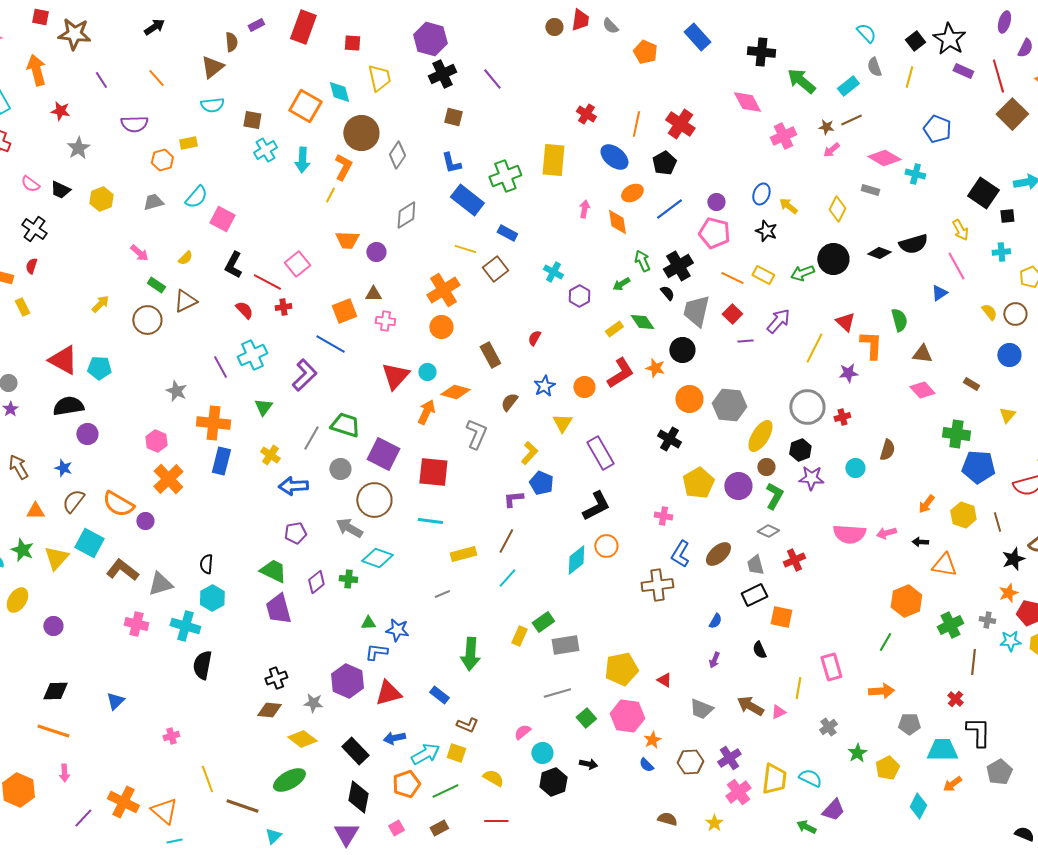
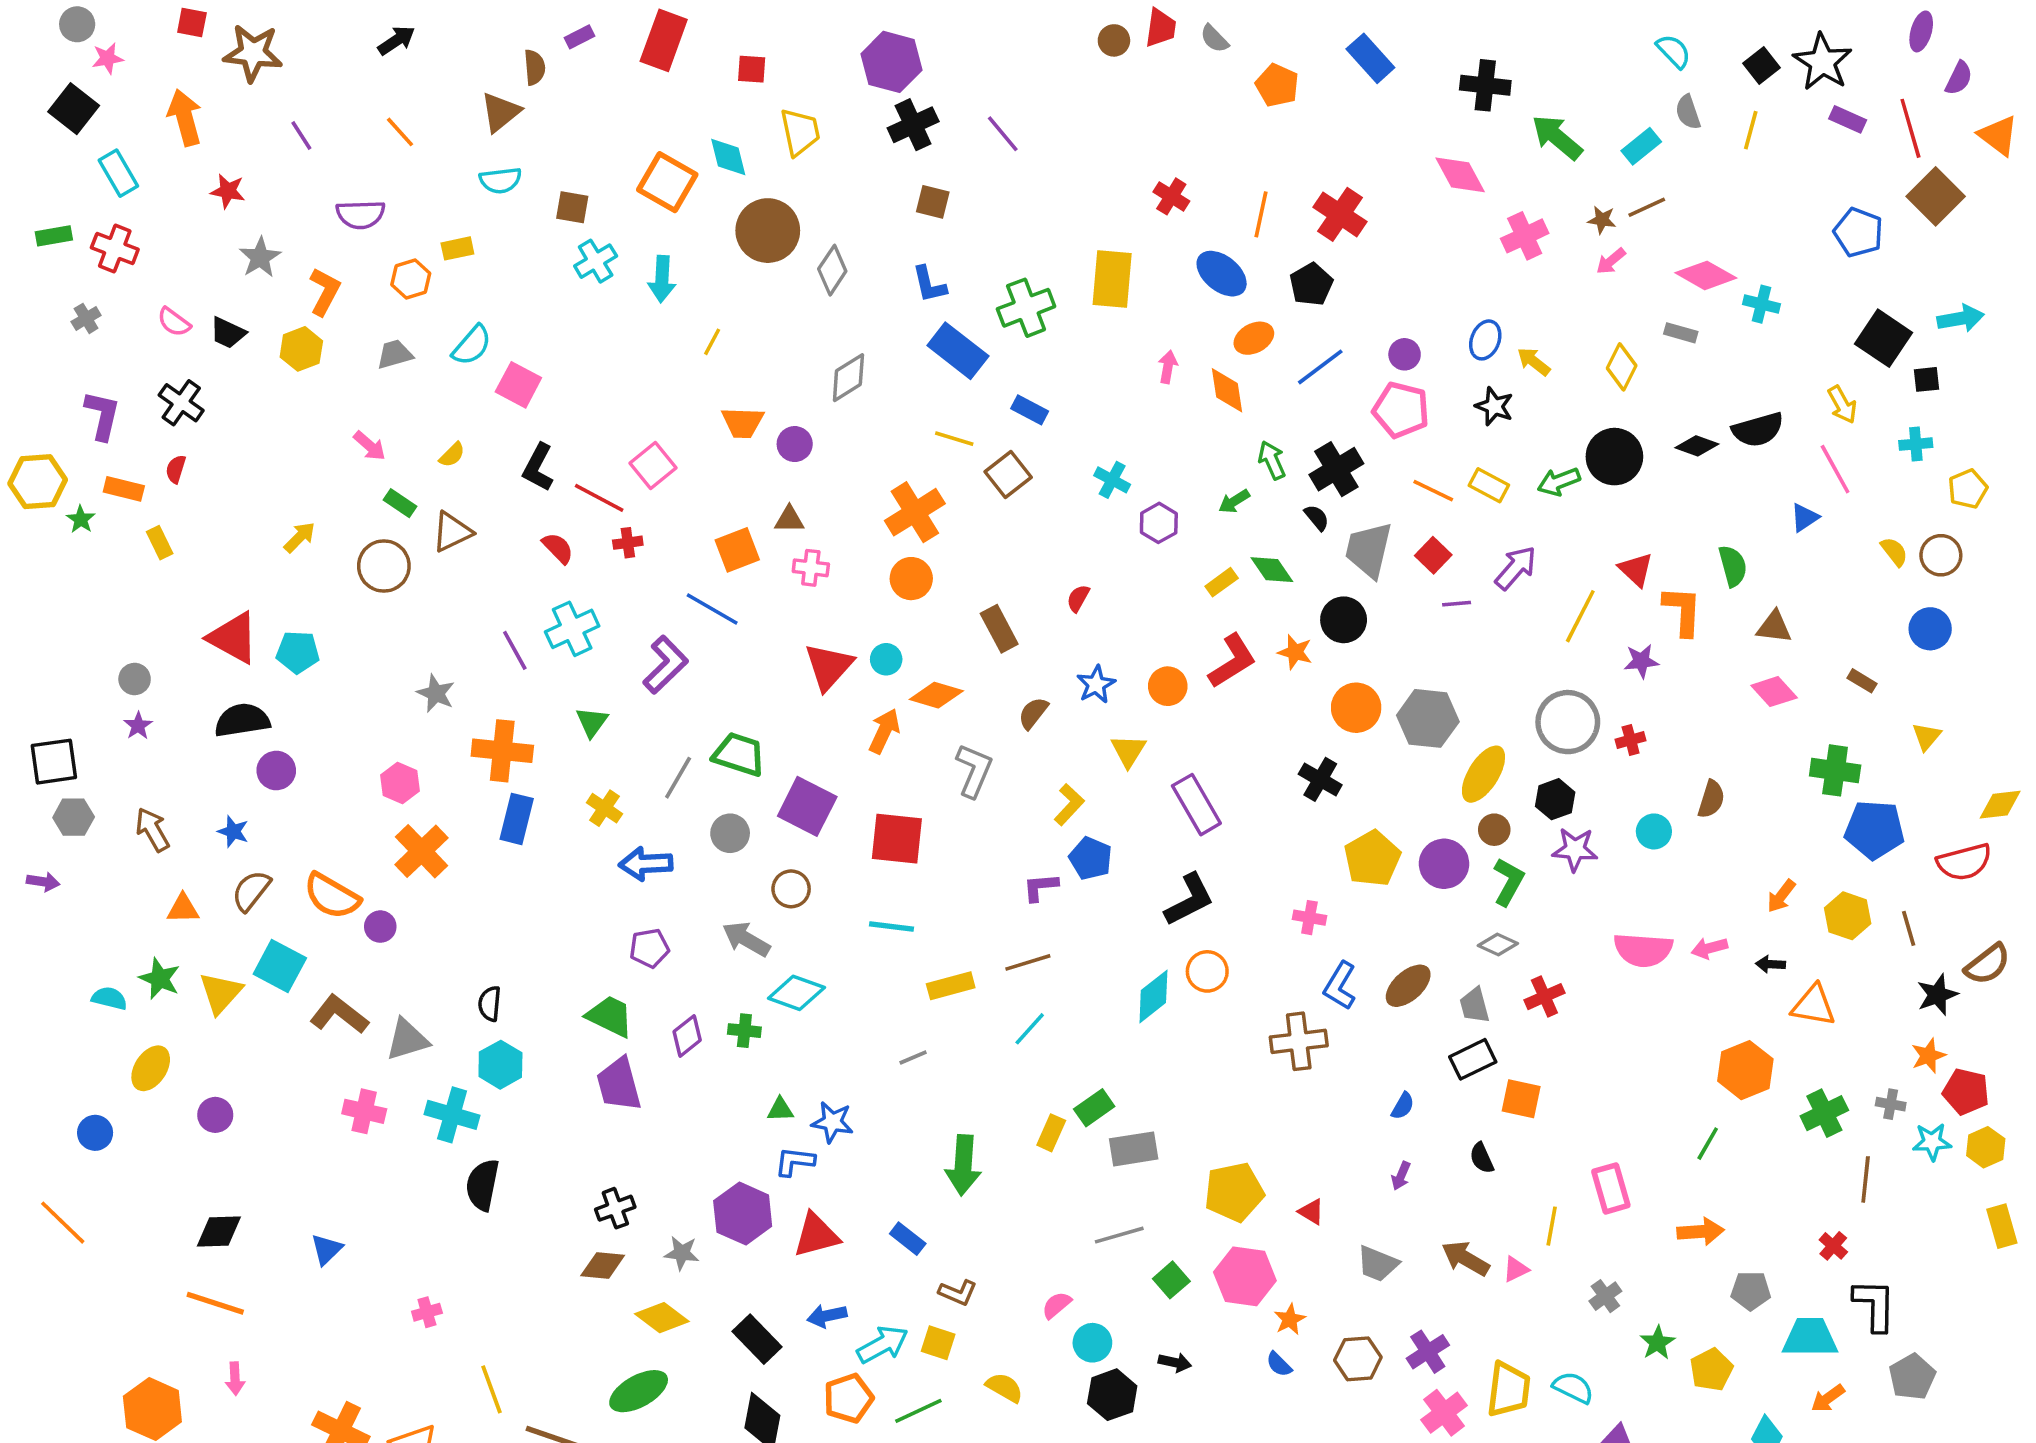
blue pentagon: (937, 129) -> (1858, 232), moved
orange L-shape: (343, 167) -> (325, 292), moved
brown circle: (374, 500) -> (791, 889), size x0.6
brown line: (506, 541) -> (1028, 962), turned 45

